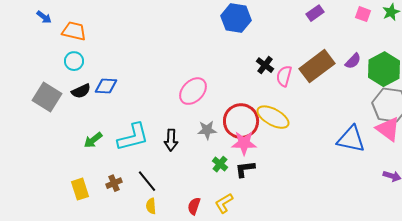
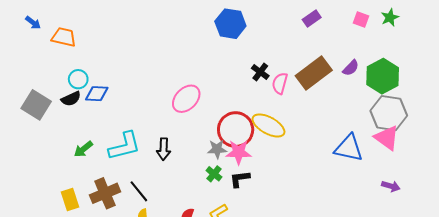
cyan circle: (74, 61) -> (78, 79), moved
gray star: (207, 130) -> (217, 149), moved
brown cross: (114, 183) -> (105, 193), size x1.8

